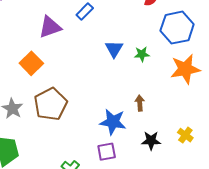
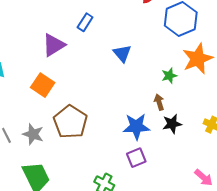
green star: (142, 54) -> (169, 76), moved
black star: (151, 141) -> (172, 124), moved

